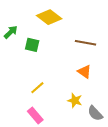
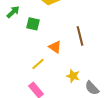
brown line: (85, 43) -> (80, 36), moved, turned 66
orange triangle: (84, 72) -> (55, 47), moved

